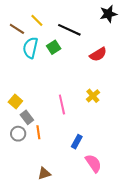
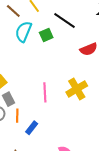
yellow cross: (93, 96) -> (77, 89), size x1.5
blue rectangle: (77, 142) -> (32, 128), moved

